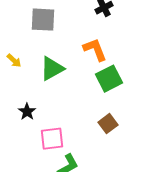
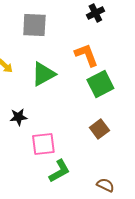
black star: (27, 112) -> (18, 117), turned 30

